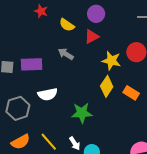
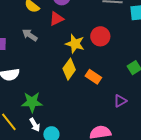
green star: (82, 113) -> (32, 102), moved

